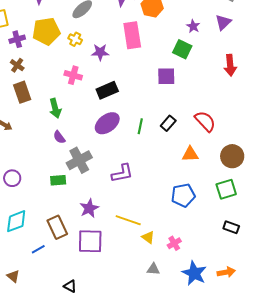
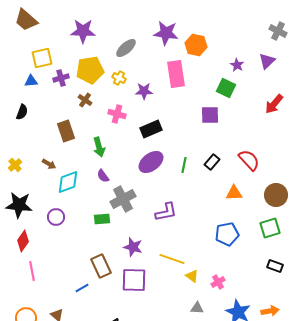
brown cross: (17, 65) -> (85, 100), moved
red arrow: (230, 65) -> (274, 104), turned 45
purple star: (89, 208) -> (133, 247), turned -30
cyan diamond: (16, 221) -> (68, 182), moved

